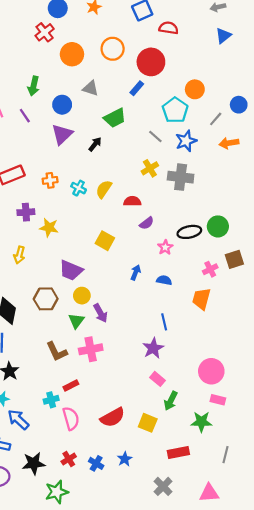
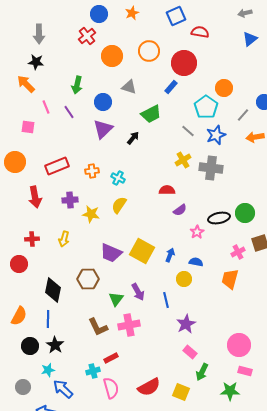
yellow semicircle: (104, 189) -> (119, 205), moved
yellow square: (105, 241) -> (142, 251), moved, size x1.4
yellow circle: (82, 296) -> (184, 279), moved
blue line: (164, 322) -> (166, 300), moved

